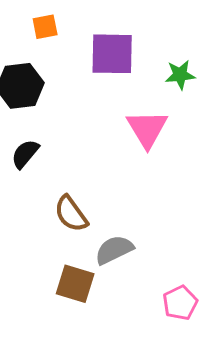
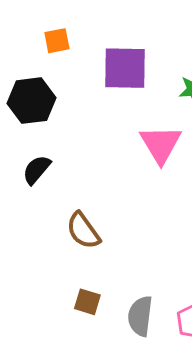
gray semicircle: (114, 250) -> (140, 316), moved, turned -57
brown square: (75, 284) -> (87, 302), size x0.7

